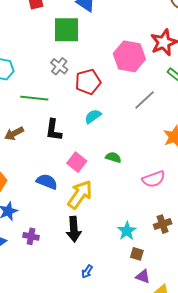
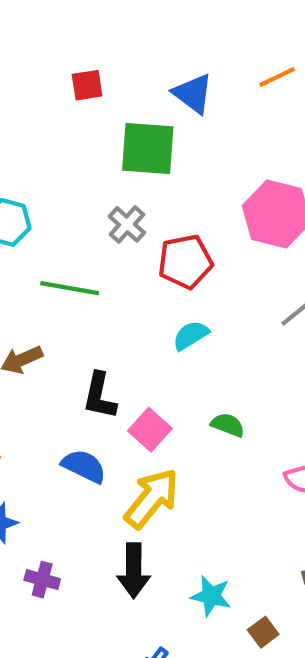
black L-shape: (54, 130) -> (100, 396), moved
cyan star: (127, 231) -> (211, 596), moved, turned -30
brown square: (137, 254) -> (263, 632), turned 32

